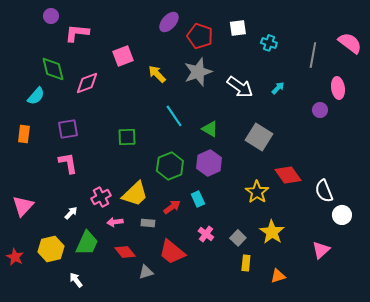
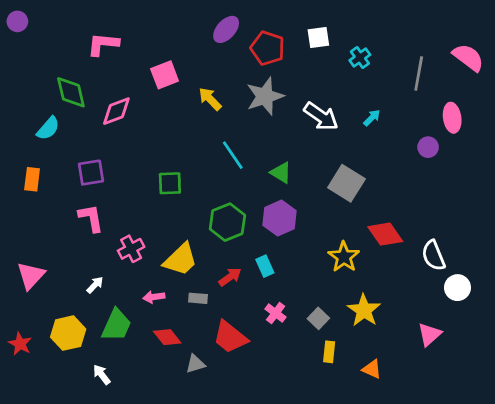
purple circle: (51, 16) -> (17, 21), moved
cyan cross: (269, 43) -> (360, 58), turned 35
pink cross: (101, 197) -> (131, 249), moved
orange triangle: (278, 276) -> (372, 369), turned 42

